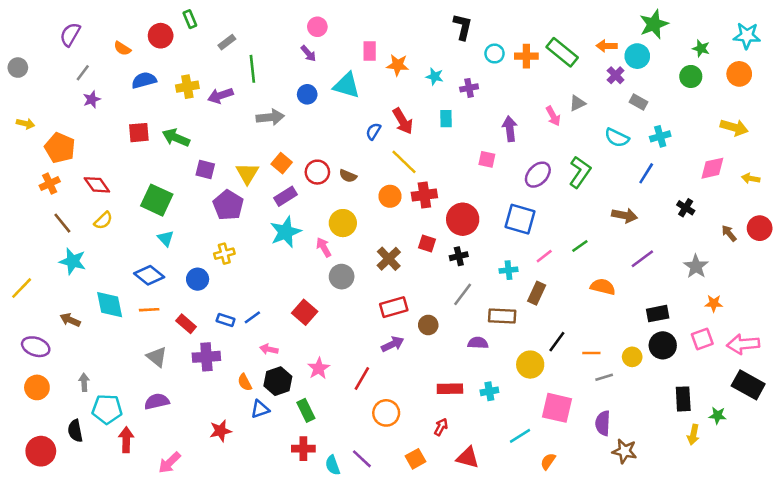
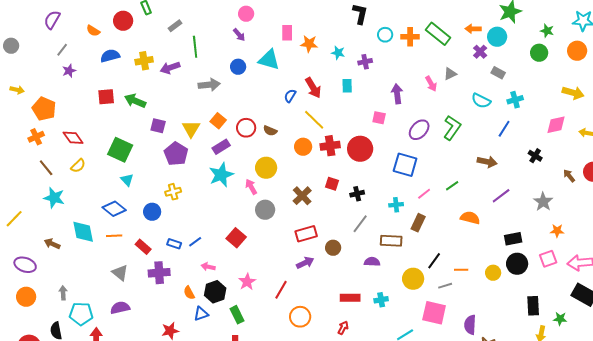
red circle: (463, 219) -> (360, 149), moved
gray line: (604, 377) -> (445, 286), moved

